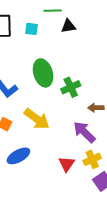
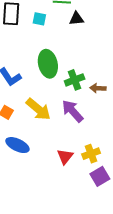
brown arrow: (96, 108) -> (98, 88), moved
purple arrow: (84, 132) -> (73, 111), moved
blue ellipse: (18, 156) -> (17, 145), turned 50

